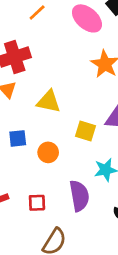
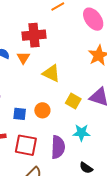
blue square: (18, 138) -> (20, 114), moved
red square: (37, 203) -> (26, 145), size x1.6

